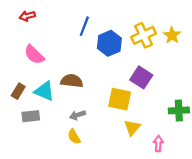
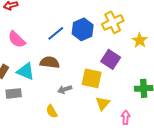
blue line: (84, 26) -> (56, 33), moved, turned 30
yellow star: (172, 35) -> (140, 40), moved
gray arrow: (77, 115) -> (65, 89), moved

